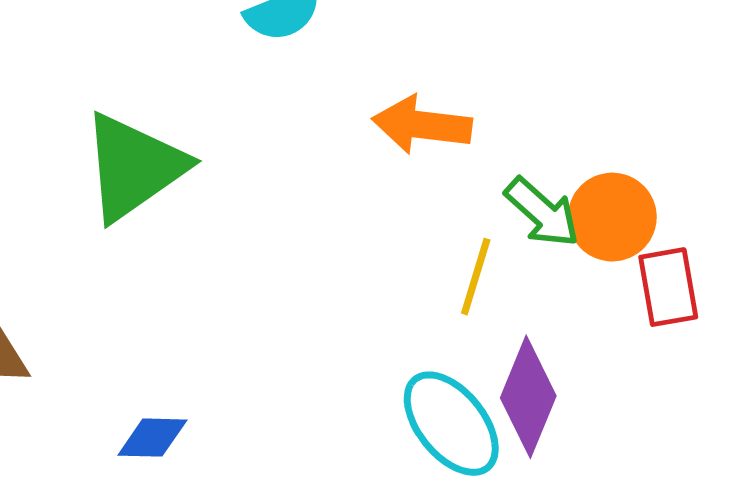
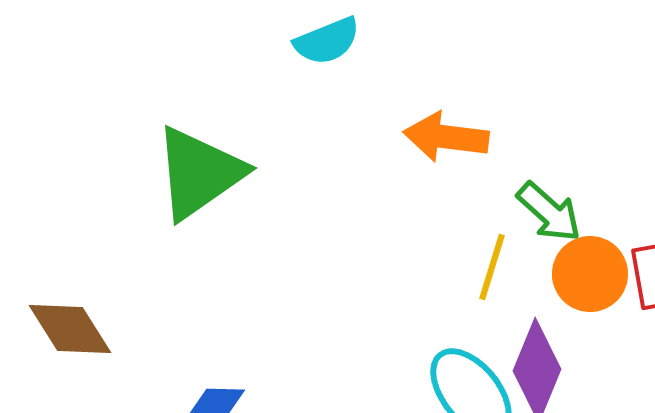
orange circle: (612, 217) -> (590, 274), moved

